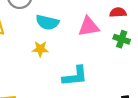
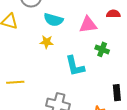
green cross: (122, 39) -> (102, 49), moved
cyan L-shape: (75, 76) -> (75, 66), turned 80

